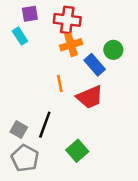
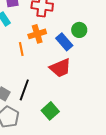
orange cross: (71, 45) -> (37, 34), moved
orange line: (60, 83) -> (21, 49), moved

